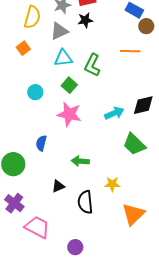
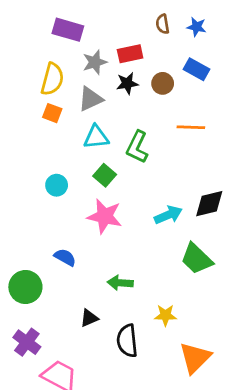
brown circle: (146, 26) -> (163, 83), moved
orange square: (23, 48) -> (52, 113), moved, turned -32
blue semicircle: (41, 143) -> (65, 257), turned 105

